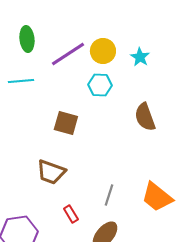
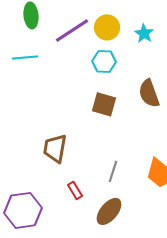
brown square: (66, 123) -> (104, 104), moved
brown trapezoid: (51, 172) -> (55, 148), turned 80

